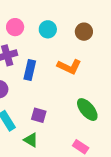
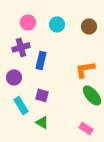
orange L-shape: (69, 67) -> (85, 69), moved, turned 145
purple square: (39, 115) -> (42, 95), moved

